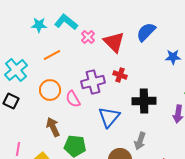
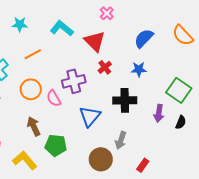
cyan L-shape: (66, 22) -> (62, 28), moved
blue semicircle: (146, 32) -> (144, 38), moved
pink cross: (88, 37) -> (107, 13), moved
blue star: (173, 57) -> (139, 69), moved
red cross: (120, 75) -> (105, 67), moved, turned 32

